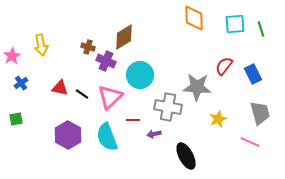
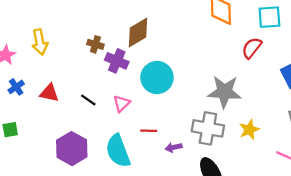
red semicircle: (224, 66) -> (252, 48), moved
red triangle: (60, 88) -> (49, 93), moved
pink triangle: (110, 97) -> (121, 104), size x0.6
gray cross: (168, 107) -> (208, 128), moved

